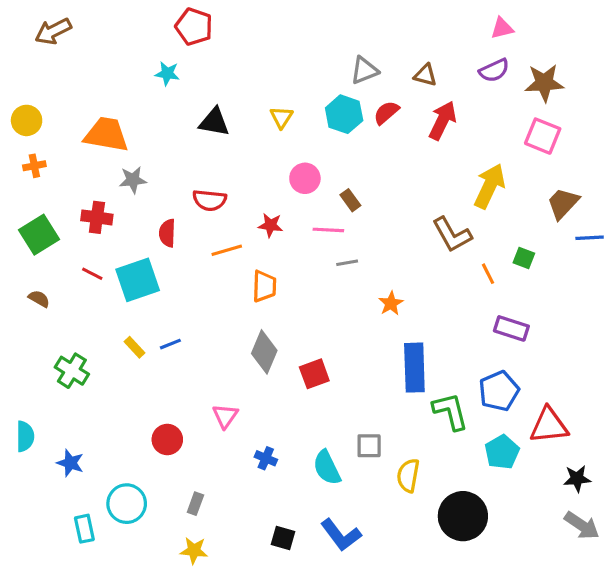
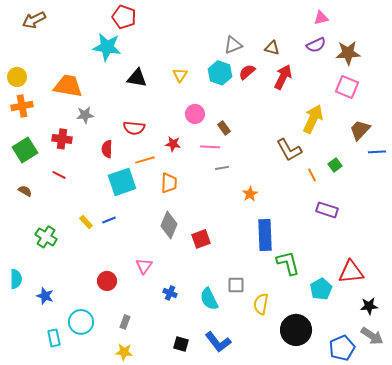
cyan star: (167, 74) -> (107, 47), size x1.8
orange cross: (34, 166) -> (22, 106), size x1.5
green square: (524, 258) -> (335, 165), turned 32
cyan square: (138, 280) -> (122, 182), moved
blue pentagon: (499, 391) -> (342, 348), moved

